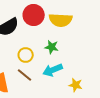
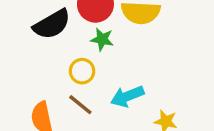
green star: (52, 47) -> (102, 39), moved

